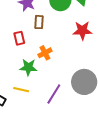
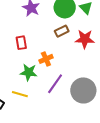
brown rectangle: (39, 22) -> (62, 31), moved, turned 56
purple line: (54, 94) -> (55, 84), moved

